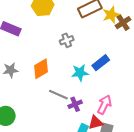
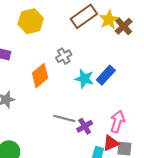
orange diamond: (41, 69) -> (40, 76), moved
cyan star: (80, 73) -> (84, 79), moved, turned 30

